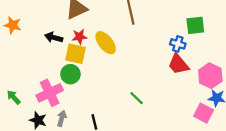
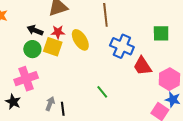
blue cross: (178, 44) -> (122, 46), moved, size x1.6
green circle: (70, 74) -> (32, 49), moved
gray arrow: (62, 118) -> (50, 104), moved

